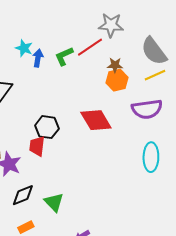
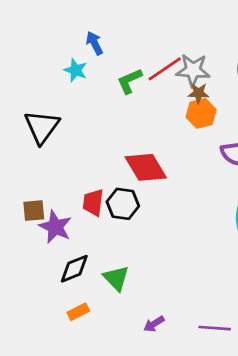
gray star: (111, 25) -> (193, 70), moved
blue arrow: (38, 58) -> (94, 43), moved, turned -36
red diamond: (96, 120) -> (146, 167), moved
black hexagon: (47, 127) -> (123, 204), moved

